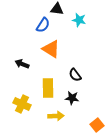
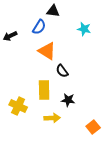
cyan star: (79, 20) -> (84, 29), moved
black arrow: (22, 64) -> (10, 36), moved, turned -48
black semicircle: (75, 75) -> (62, 71), moved

